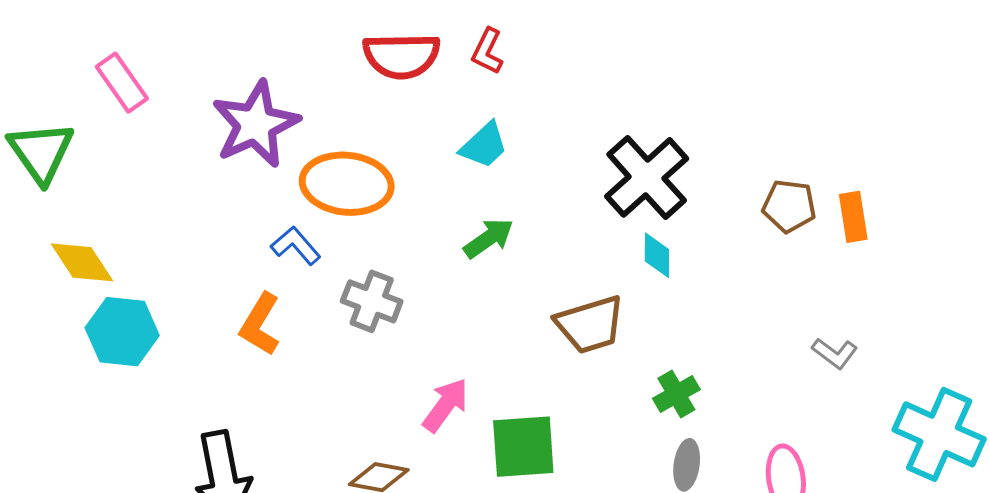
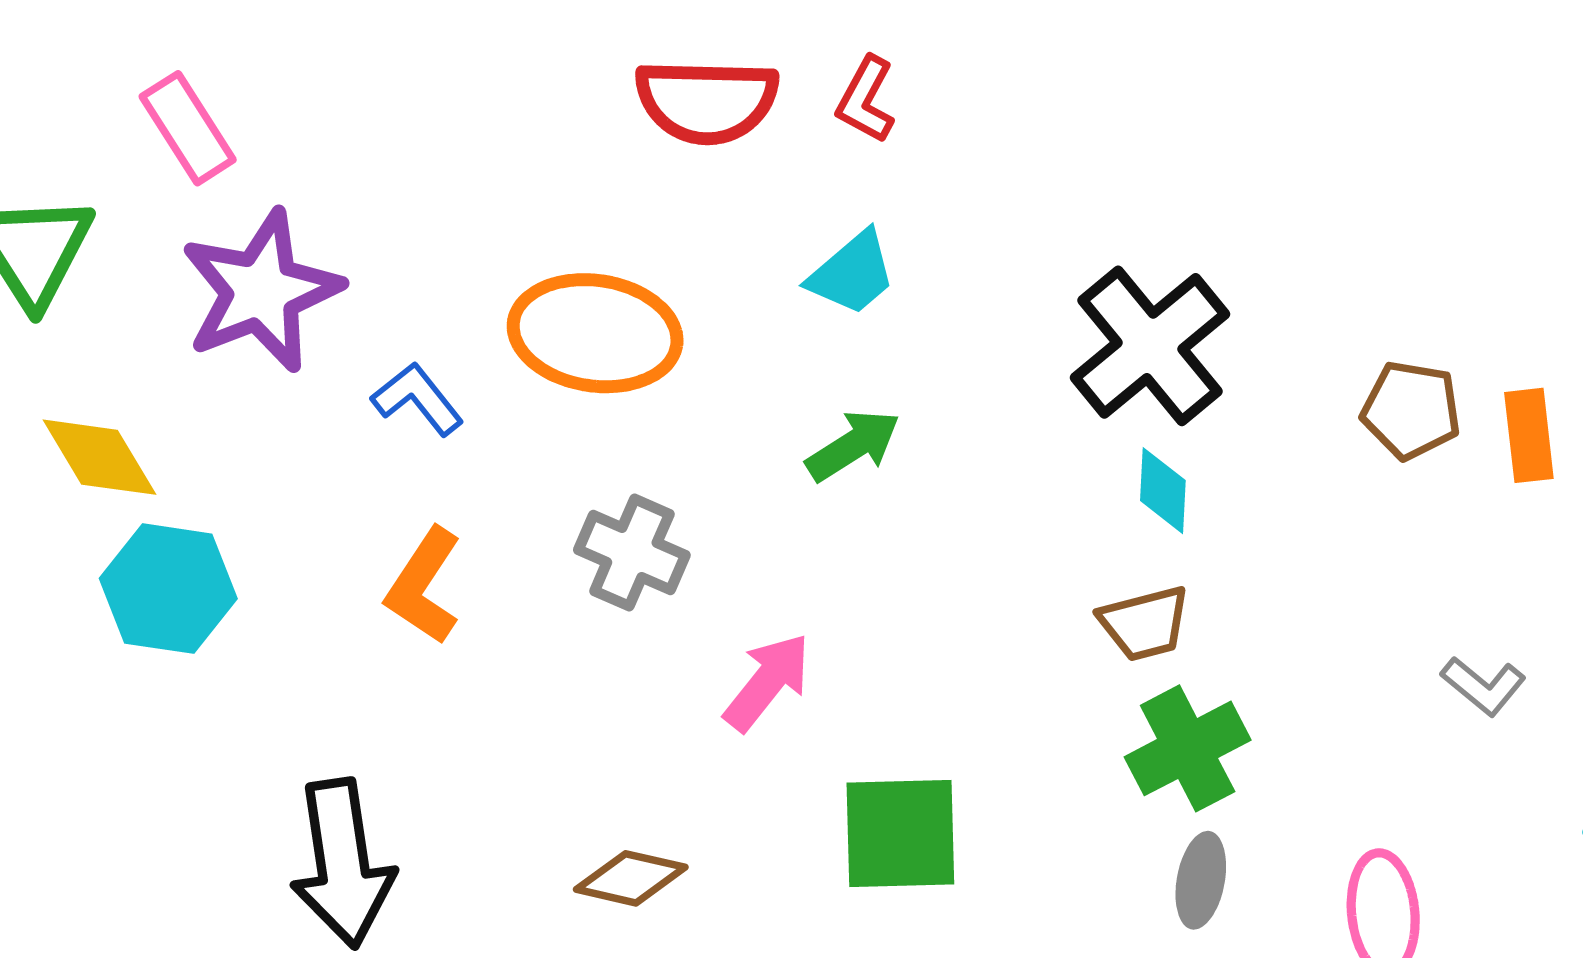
purple star: (256, 124) -> (261, 291), moved
blue L-shape: (296, 246) -> (418, 399), moved
brown trapezoid: (590, 324) -> (1145, 623), moved, size x0.7
green cross: (676, 394) -> (1188, 748), size x1.4
pink arrow: (446, 405) -> (767, 682), moved

